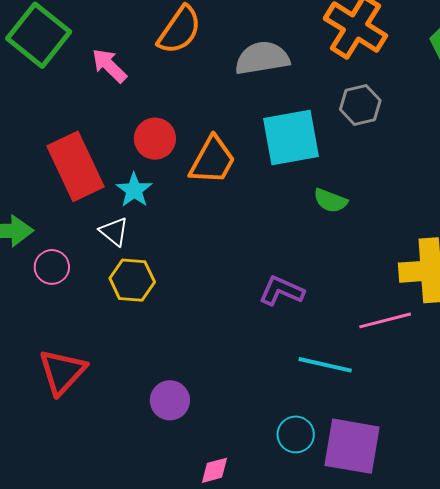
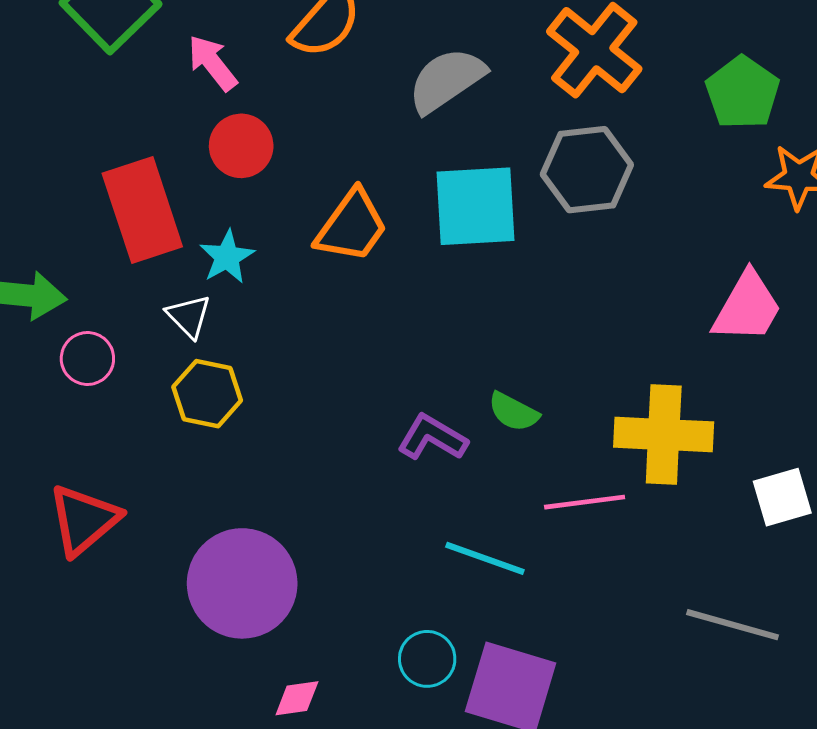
gray semicircle: (262, 58) -> (446, 80), turned -32
gray hexagon: (360, 105) -> (587, 170), size x1.4
red circle: (155, 139) -> (241, 146), moved
green semicircle: (330, 201) -> (513, 412), moved
purple circle: (170, 400) -> (242, 583), size x1.8

